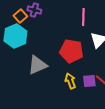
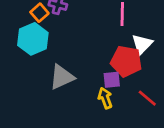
red pentagon: (71, 51) -> (126, 61), moved
purple square: (89, 81) -> (112, 80), moved

